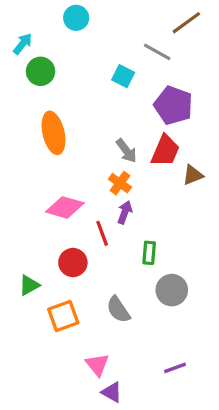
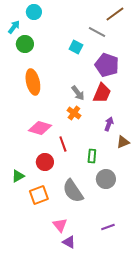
cyan circle: (76, 18) -> (34, 12), moved
brown triangle: (193, 175) -> (123, 142), moved
purple arrow: (125, 212) -> (109, 124), moved
gray semicircle: (118, 310) -> (73, 191), size x1.4

